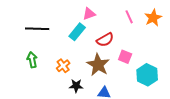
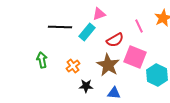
pink line: (129, 17) -> (139, 26), moved
black line: (37, 29) -> (60, 27), moved
pink square: (125, 57) -> (135, 57), size x1.6

